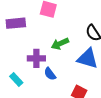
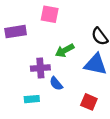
cyan rectangle: (16, 80) -> (32, 99), moved, turned -48

